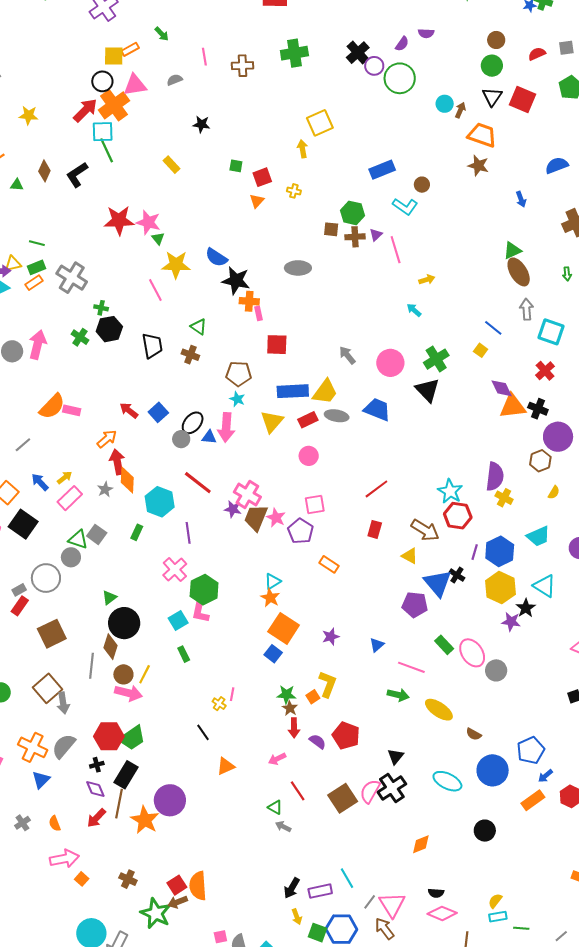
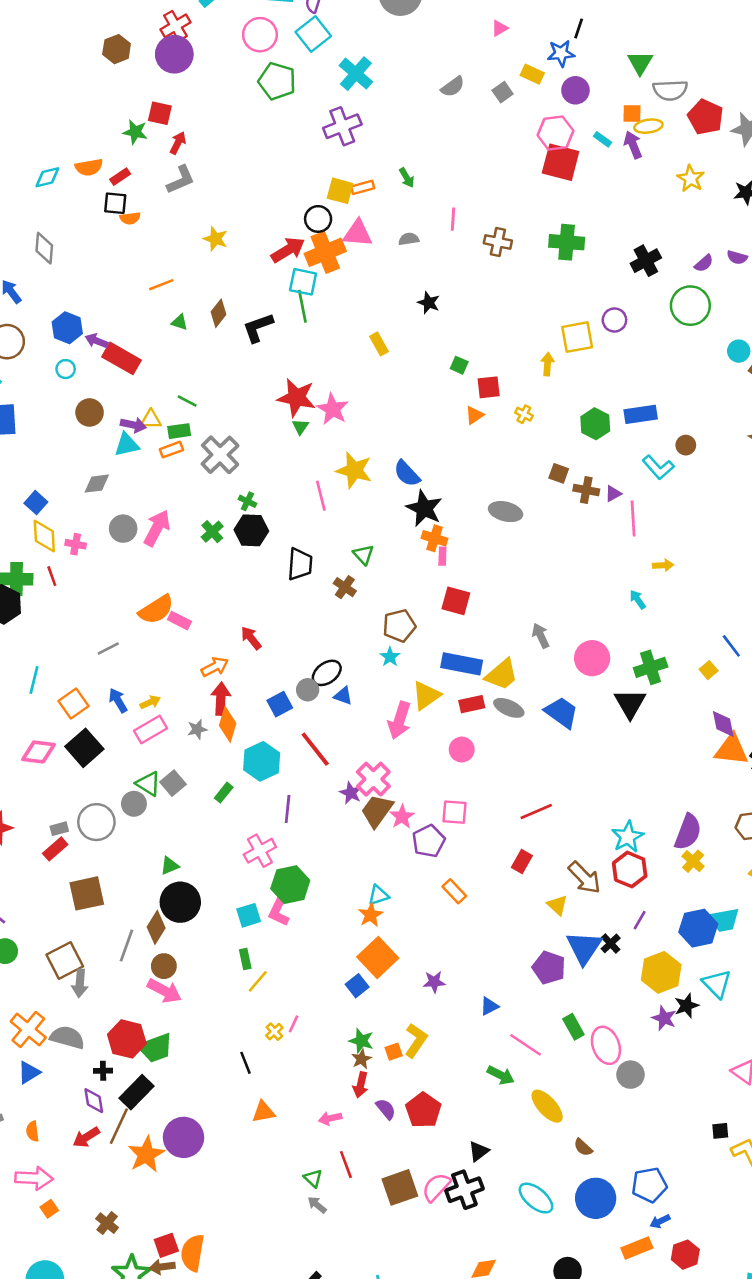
purple circle: (374, 66) -> (614, 320), moved
green hexagon: (353, 213) -> (595, 424), moved
green triangle: (158, 238) -> (300, 427), moved
brown pentagon: (239, 374) -> (399, 626), turned -30
blue square: (158, 412) -> (280, 704), moved
pink arrow: (226, 427) -> (399, 720), moved
blue hexagon: (500, 551) -> (698, 928), moved
yellow line: (145, 674) -> (258, 981), moved
gray semicircle: (64, 746) -> (67, 1037), turned 52

